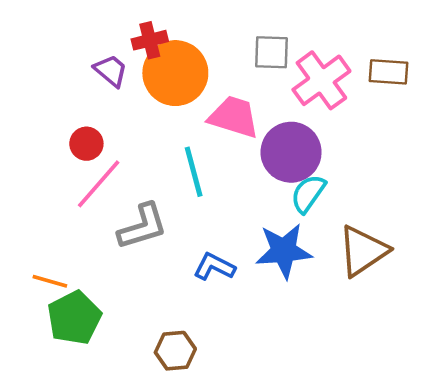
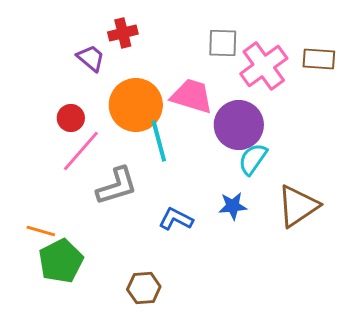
orange circle: (175, 73) -> (136, 105), moved
blue star: (284, 251) -> (233, 206), size x0.6

